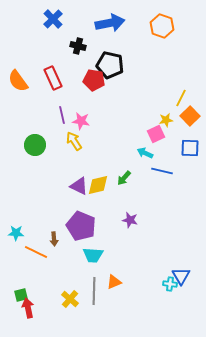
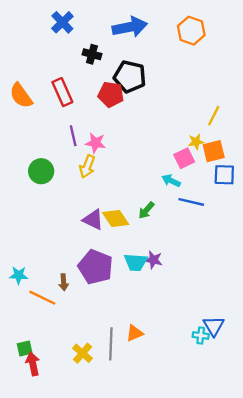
orange square: (190, 116) -> (214, 151), moved, turned 30
yellow arrow: (74, 141) -> (87, 167), turned -126
yellow diamond: (98, 185) -> (116, 218), turned 70
cyan trapezoid: (93, 255) -> (136, 262), moved

